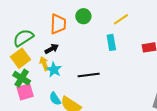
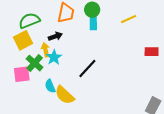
cyan rectangle: (111, 42) -> (93, 22), moved
black line: (89, 75) -> (87, 68), turned -50
green cross: (22, 78) -> (35, 63), moved

